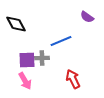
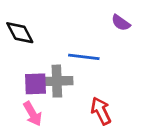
blue line: (61, 41) -> (84, 57), turned 30
gray cross: (42, 58) -> (57, 81), size x1.5

